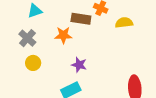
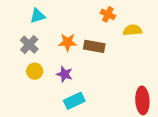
brown rectangle: (81, 19) -> (94, 46), moved
purple star: (79, 65) -> (65, 74), moved

